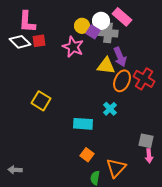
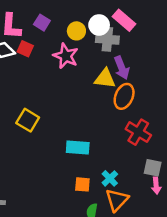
purple square: (93, 32) -> (42, 23), moved
red square: (39, 41) -> (25, 49), turned 32
red cross: (144, 79) -> (138, 132), moved
cyan cross: (110, 109) -> (110, 178), moved
orange square: (87, 155) -> (82, 184), turned -32

